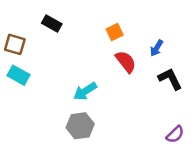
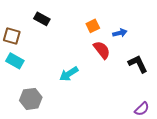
blue arrow: (157, 48) -> (120, 33), moved, turned -136
gray hexagon: (80, 126) -> (31, 99), moved

